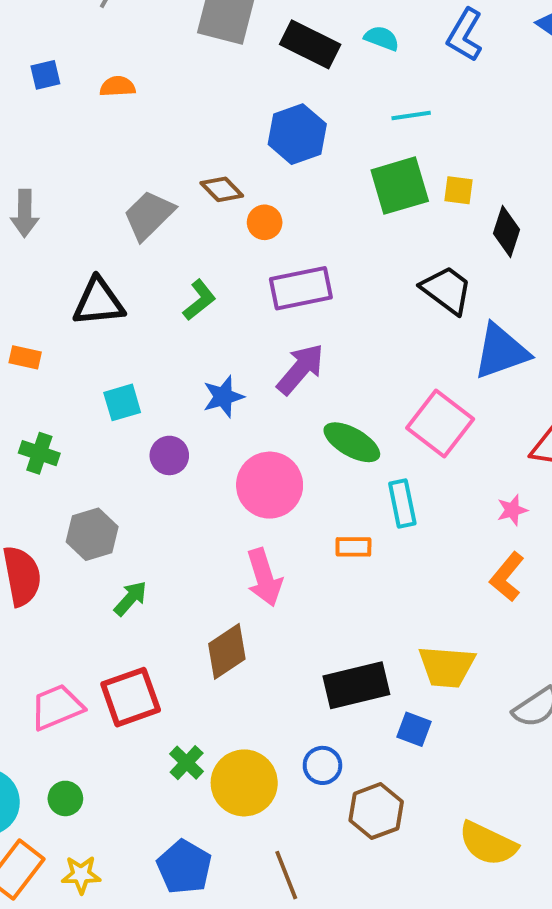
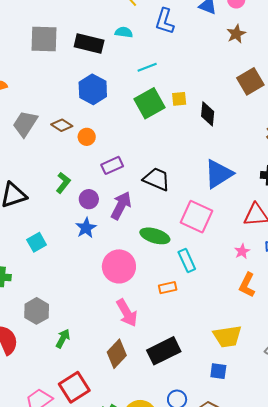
gray trapezoid: (149, 215) -> (25, 124), moved
purple rectangle: (301, 288) -> (112, 165), size x0.7
black trapezoid: (447, 290) -> (157, 179), moved
purple circle: (169, 455) -> (89, 199), moved
black rectangle: (356, 685) -> (164, 351), moved

